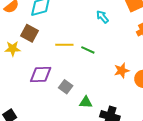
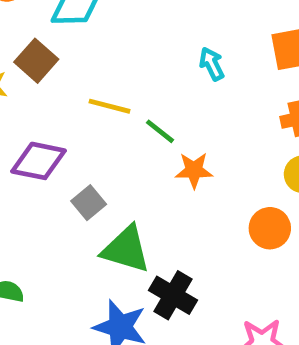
orange star: (122, 70) -> (194, 170), moved
green triangle: (86, 102) -> (126, 249), size x1.6

